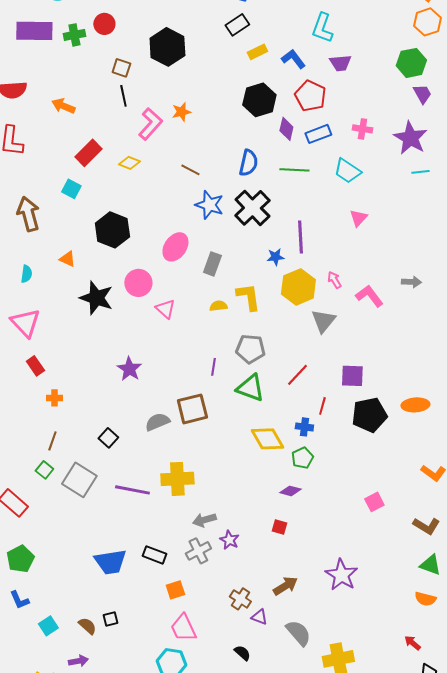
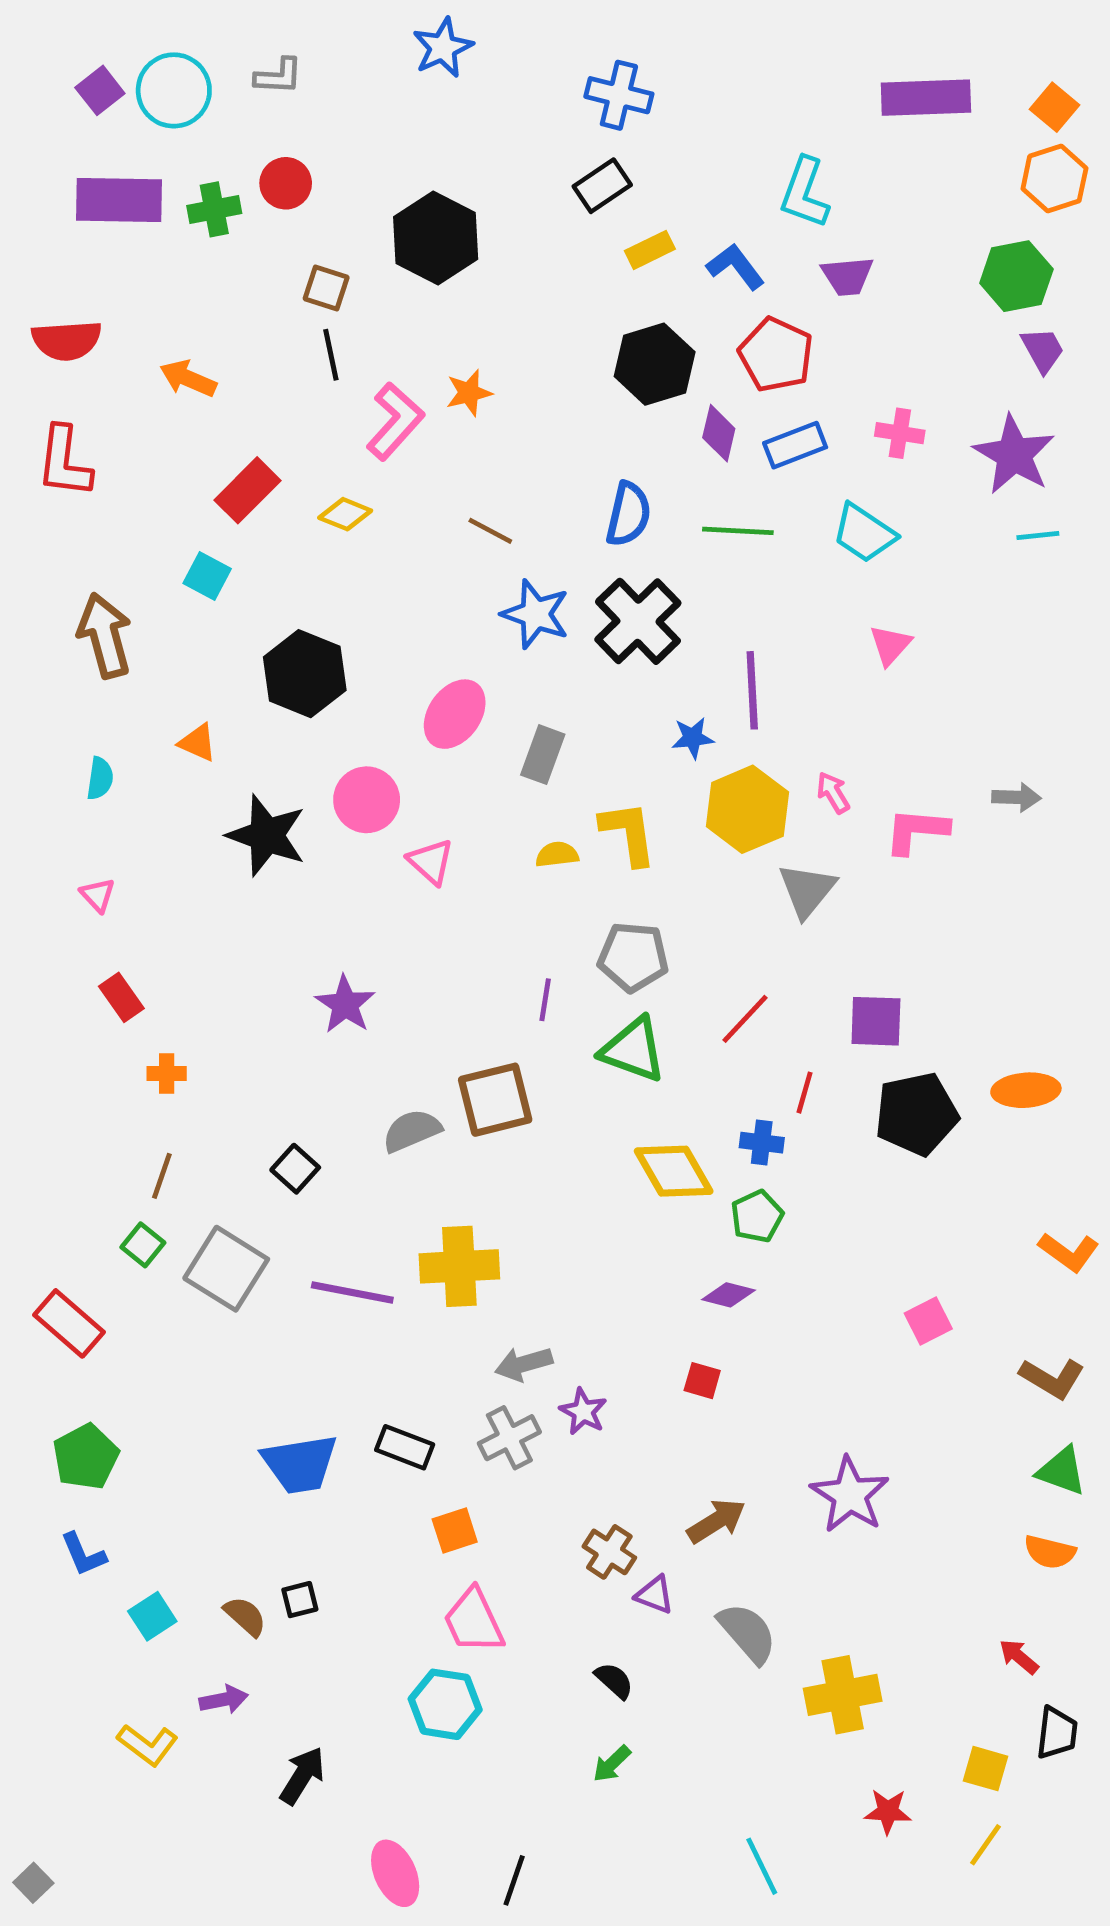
pink L-shape: (369, 296) -> (916, 831), turned -48
pink triangle: (25, 323) -> (98, 895), size x0.5

